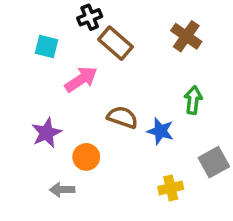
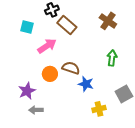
blue star: (160, 131) -> (86, 84), moved
purple star: (47, 133) -> (27, 91), moved
orange circle: (86, 157) -> (50, 74), moved

